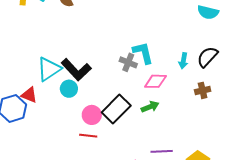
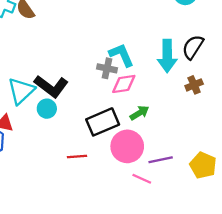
cyan arrow: (183, 61) -> (167, 56), size x1.8
pink diamond: (155, 81) -> (124, 84), moved
black rectangle: (116, 109) -> (103, 122), turned 32
pink circle: (92, 115) -> (127, 146), moved, size x1.5

